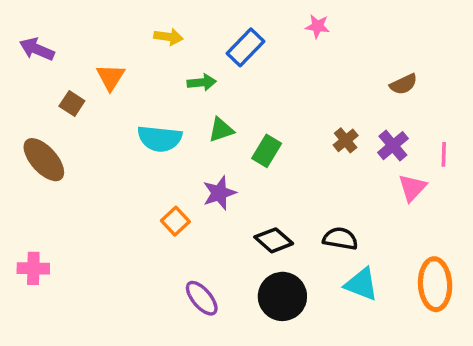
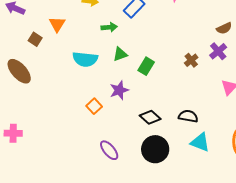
purple cross: (393, 146) -> (218, 51), moved

